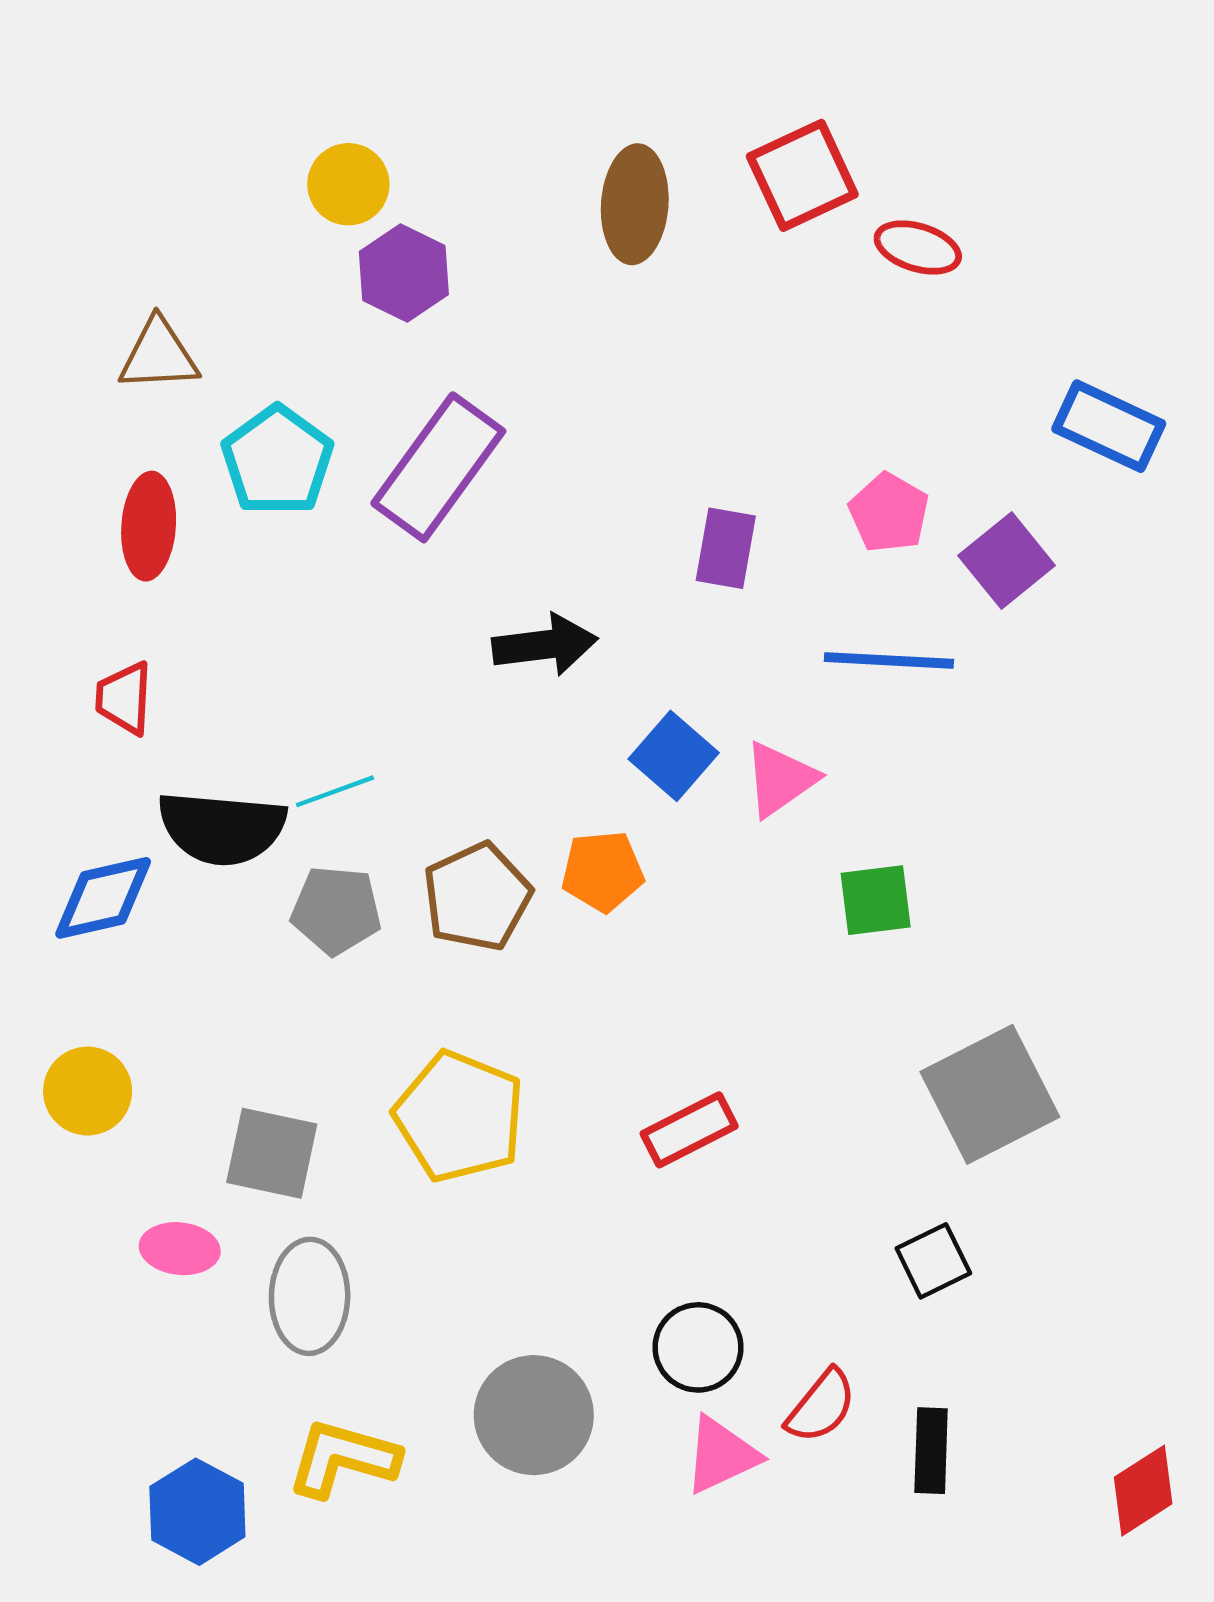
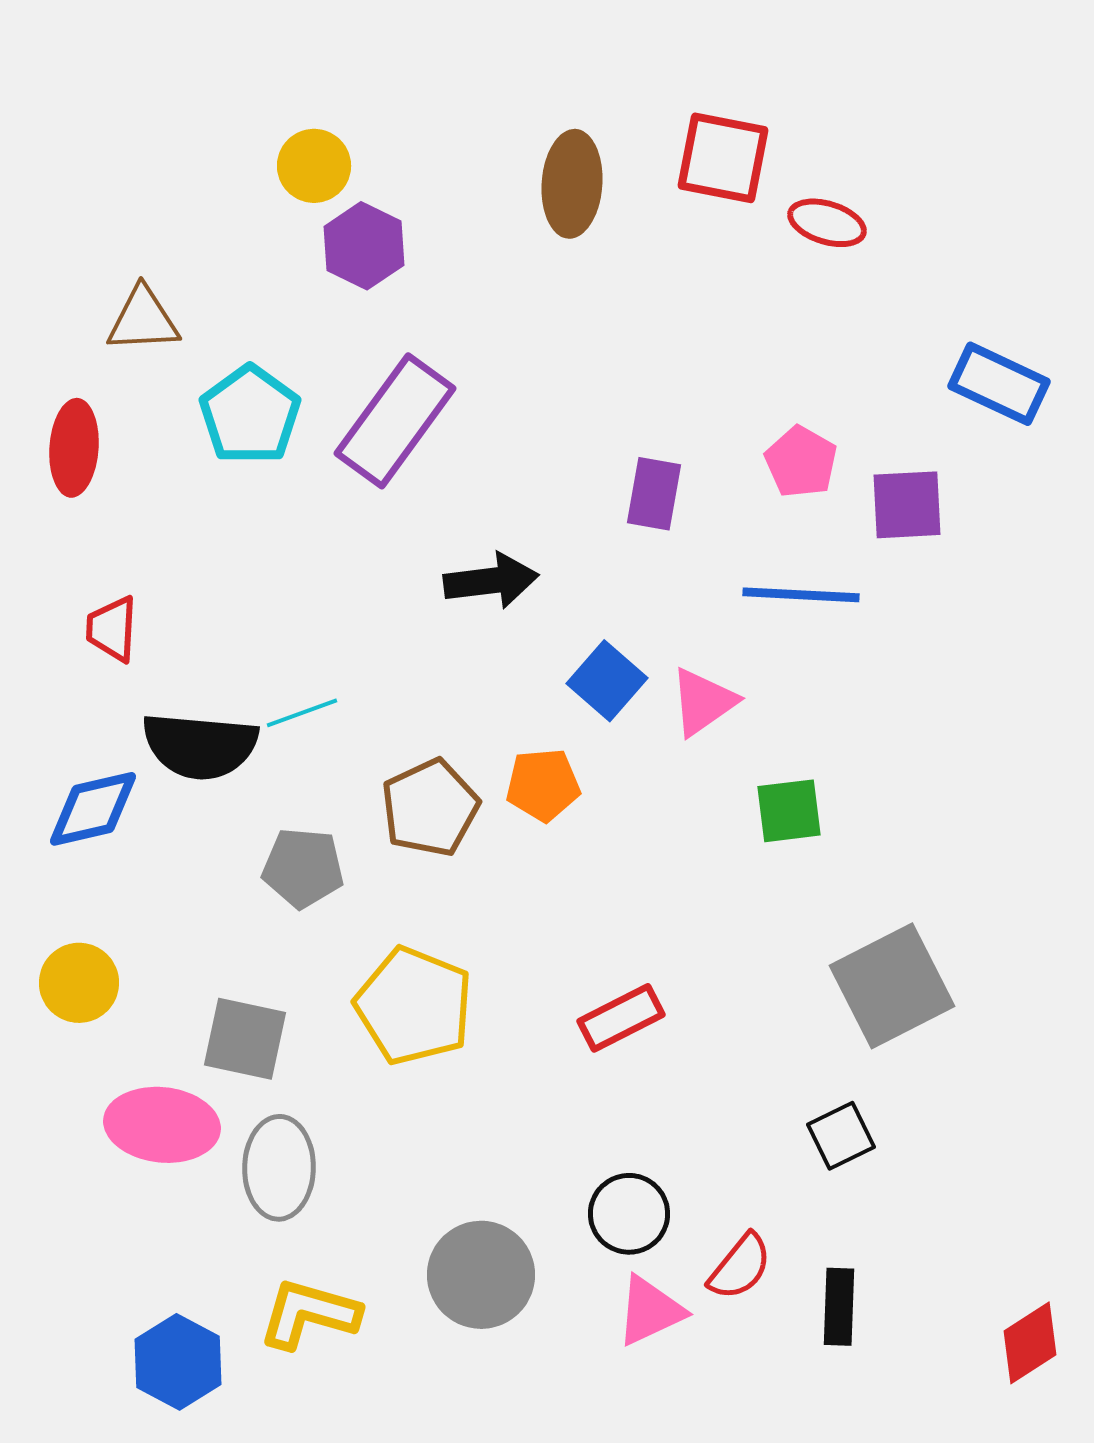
red square: (802, 175) -> (723, 158), turned 36
red ellipse: (149, 526) -> (74, 448), moved
purple square: (1007, 560) -> (907, 505), turned 36
gray pentagon: (336, 910) -> (303, 868), moved
pink ellipse: (180, 1249) -> (162, 1125), size x1.6

